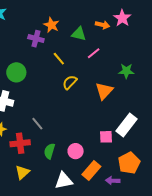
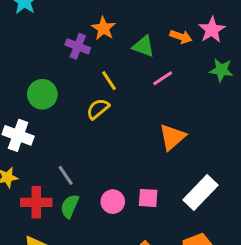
green star: (126, 71) -> (221, 70), moved
yellow semicircle: (70, 82) -> (98, 109), moved
pink square: (106, 137) -> (148, 198), moved
green semicircle: (49, 151) -> (70, 206), moved
pink circle: (76, 151) -> (113, 202), moved

